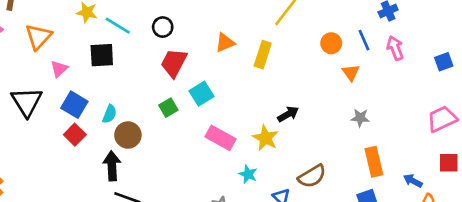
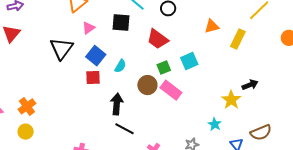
red trapezoid: (174, 63) -> (158, 39), moved, turned -90
red square: (75, 135) -> (93, 77), turned 35
brown circle: (128, 135) -> (147, 85), moved
pink rectangle: (221, 138) -> (171, 90), moved

